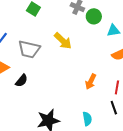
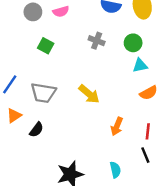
green circle: (94, 16) -> (133, 43), moved
yellow arrow: (63, 41) -> (89, 94), moved

